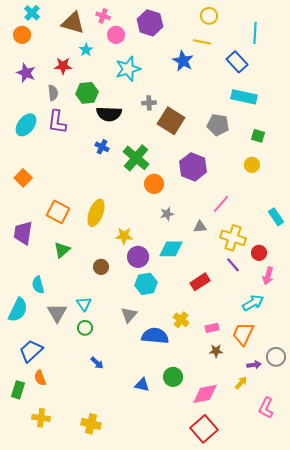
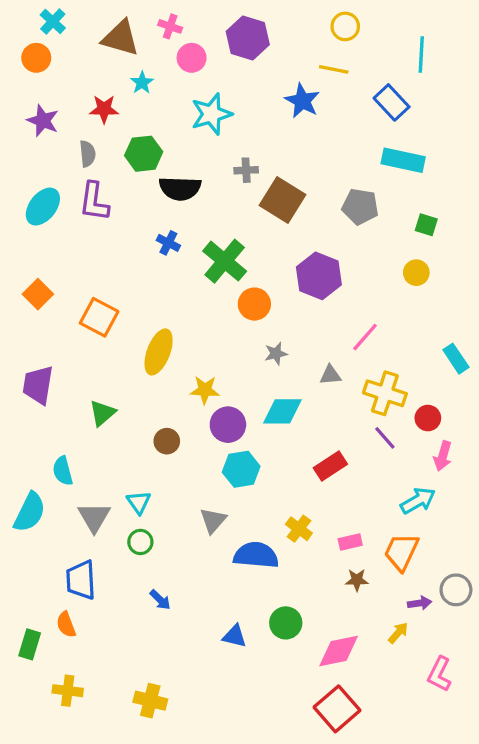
orange square: (58, 212) -> (99, 317), moved
blue trapezoid: (31, 351) -> (81, 580), moved, turned -50

